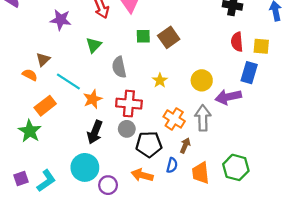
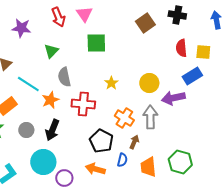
green square: (143, 36) -> (96, 43), size x1.5
brown square: (169, 37) -> (145, 23), moved
gray semicircle: (119, 67) -> (64, 77), moved
blue rectangle: (249, 73) -> (192, 76), turned 42
gray circle: (127, 129) -> (26, 130), moved
black pentagon: (149, 144) -> (101, 141), turned 30

